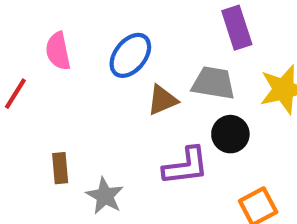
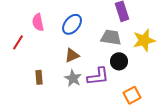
brown triangle: (162, 100) -> (72, 55), moved
gray star: (105, 196) -> (73, 78), moved

